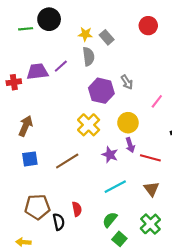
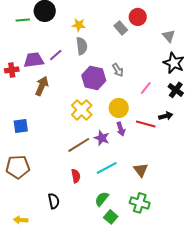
gray rectangle: (107, 37) -> (121, 28), moved
brown arrow: (26, 126) -> (42, 86), moved
red line: (150, 158) -> (146, 124), moved
blue square: (30, 159) -> (21, 126), moved
brown line: (67, 161) -> (79, 145), moved
brown pentagon: (37, 207) -> (18, 167), moved
red semicircle: (77, 209) -> (76, 176), moved
green cross: (150, 224) -> (140, 203), turned -30

